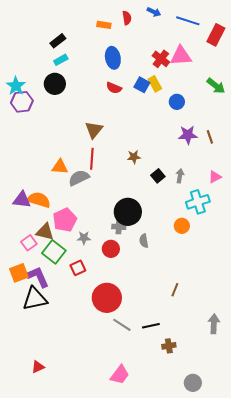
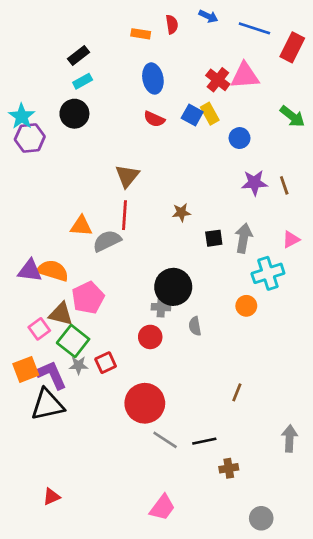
black square: (158, 176) -> (214, 238), turned 32
gray arrow: (180, 176) -> (244, 238), size x1.5
gray star: (84, 238) -> (78, 365), moved

